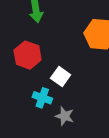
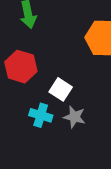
gray star: (65, 116) -> (74, 117), moved

